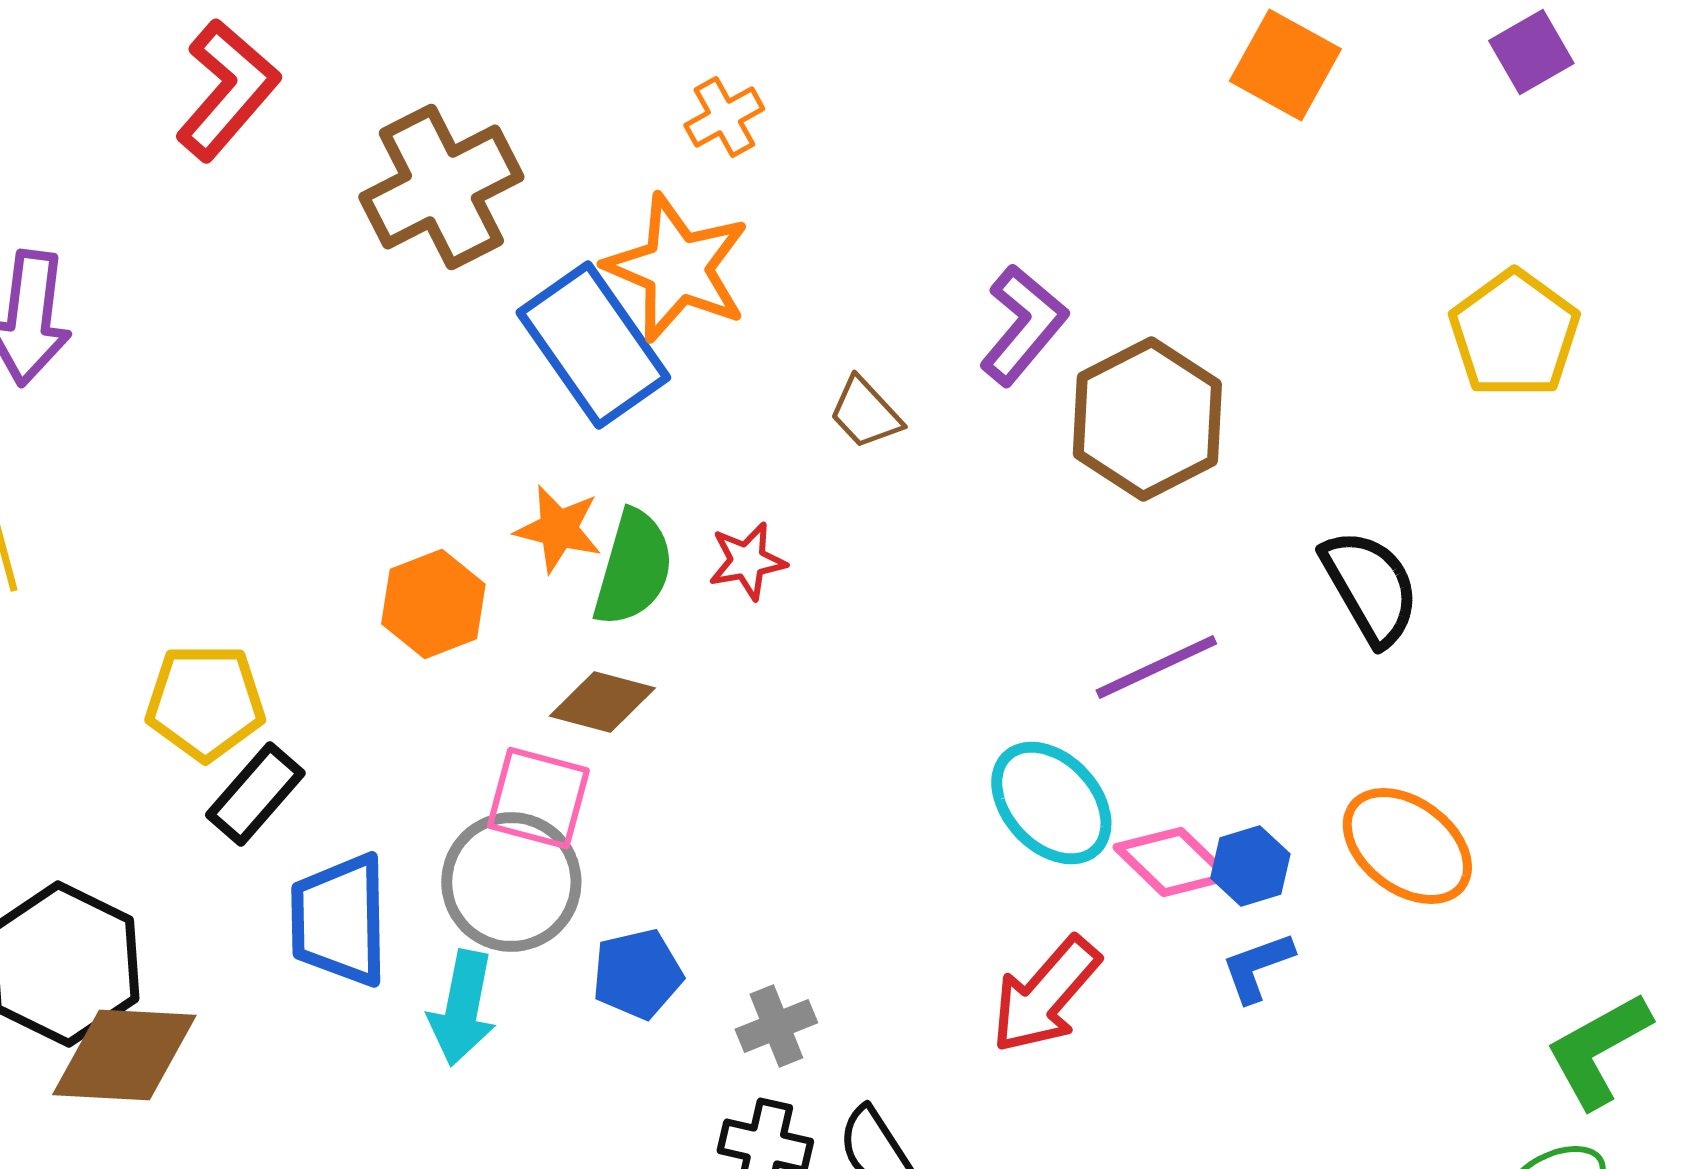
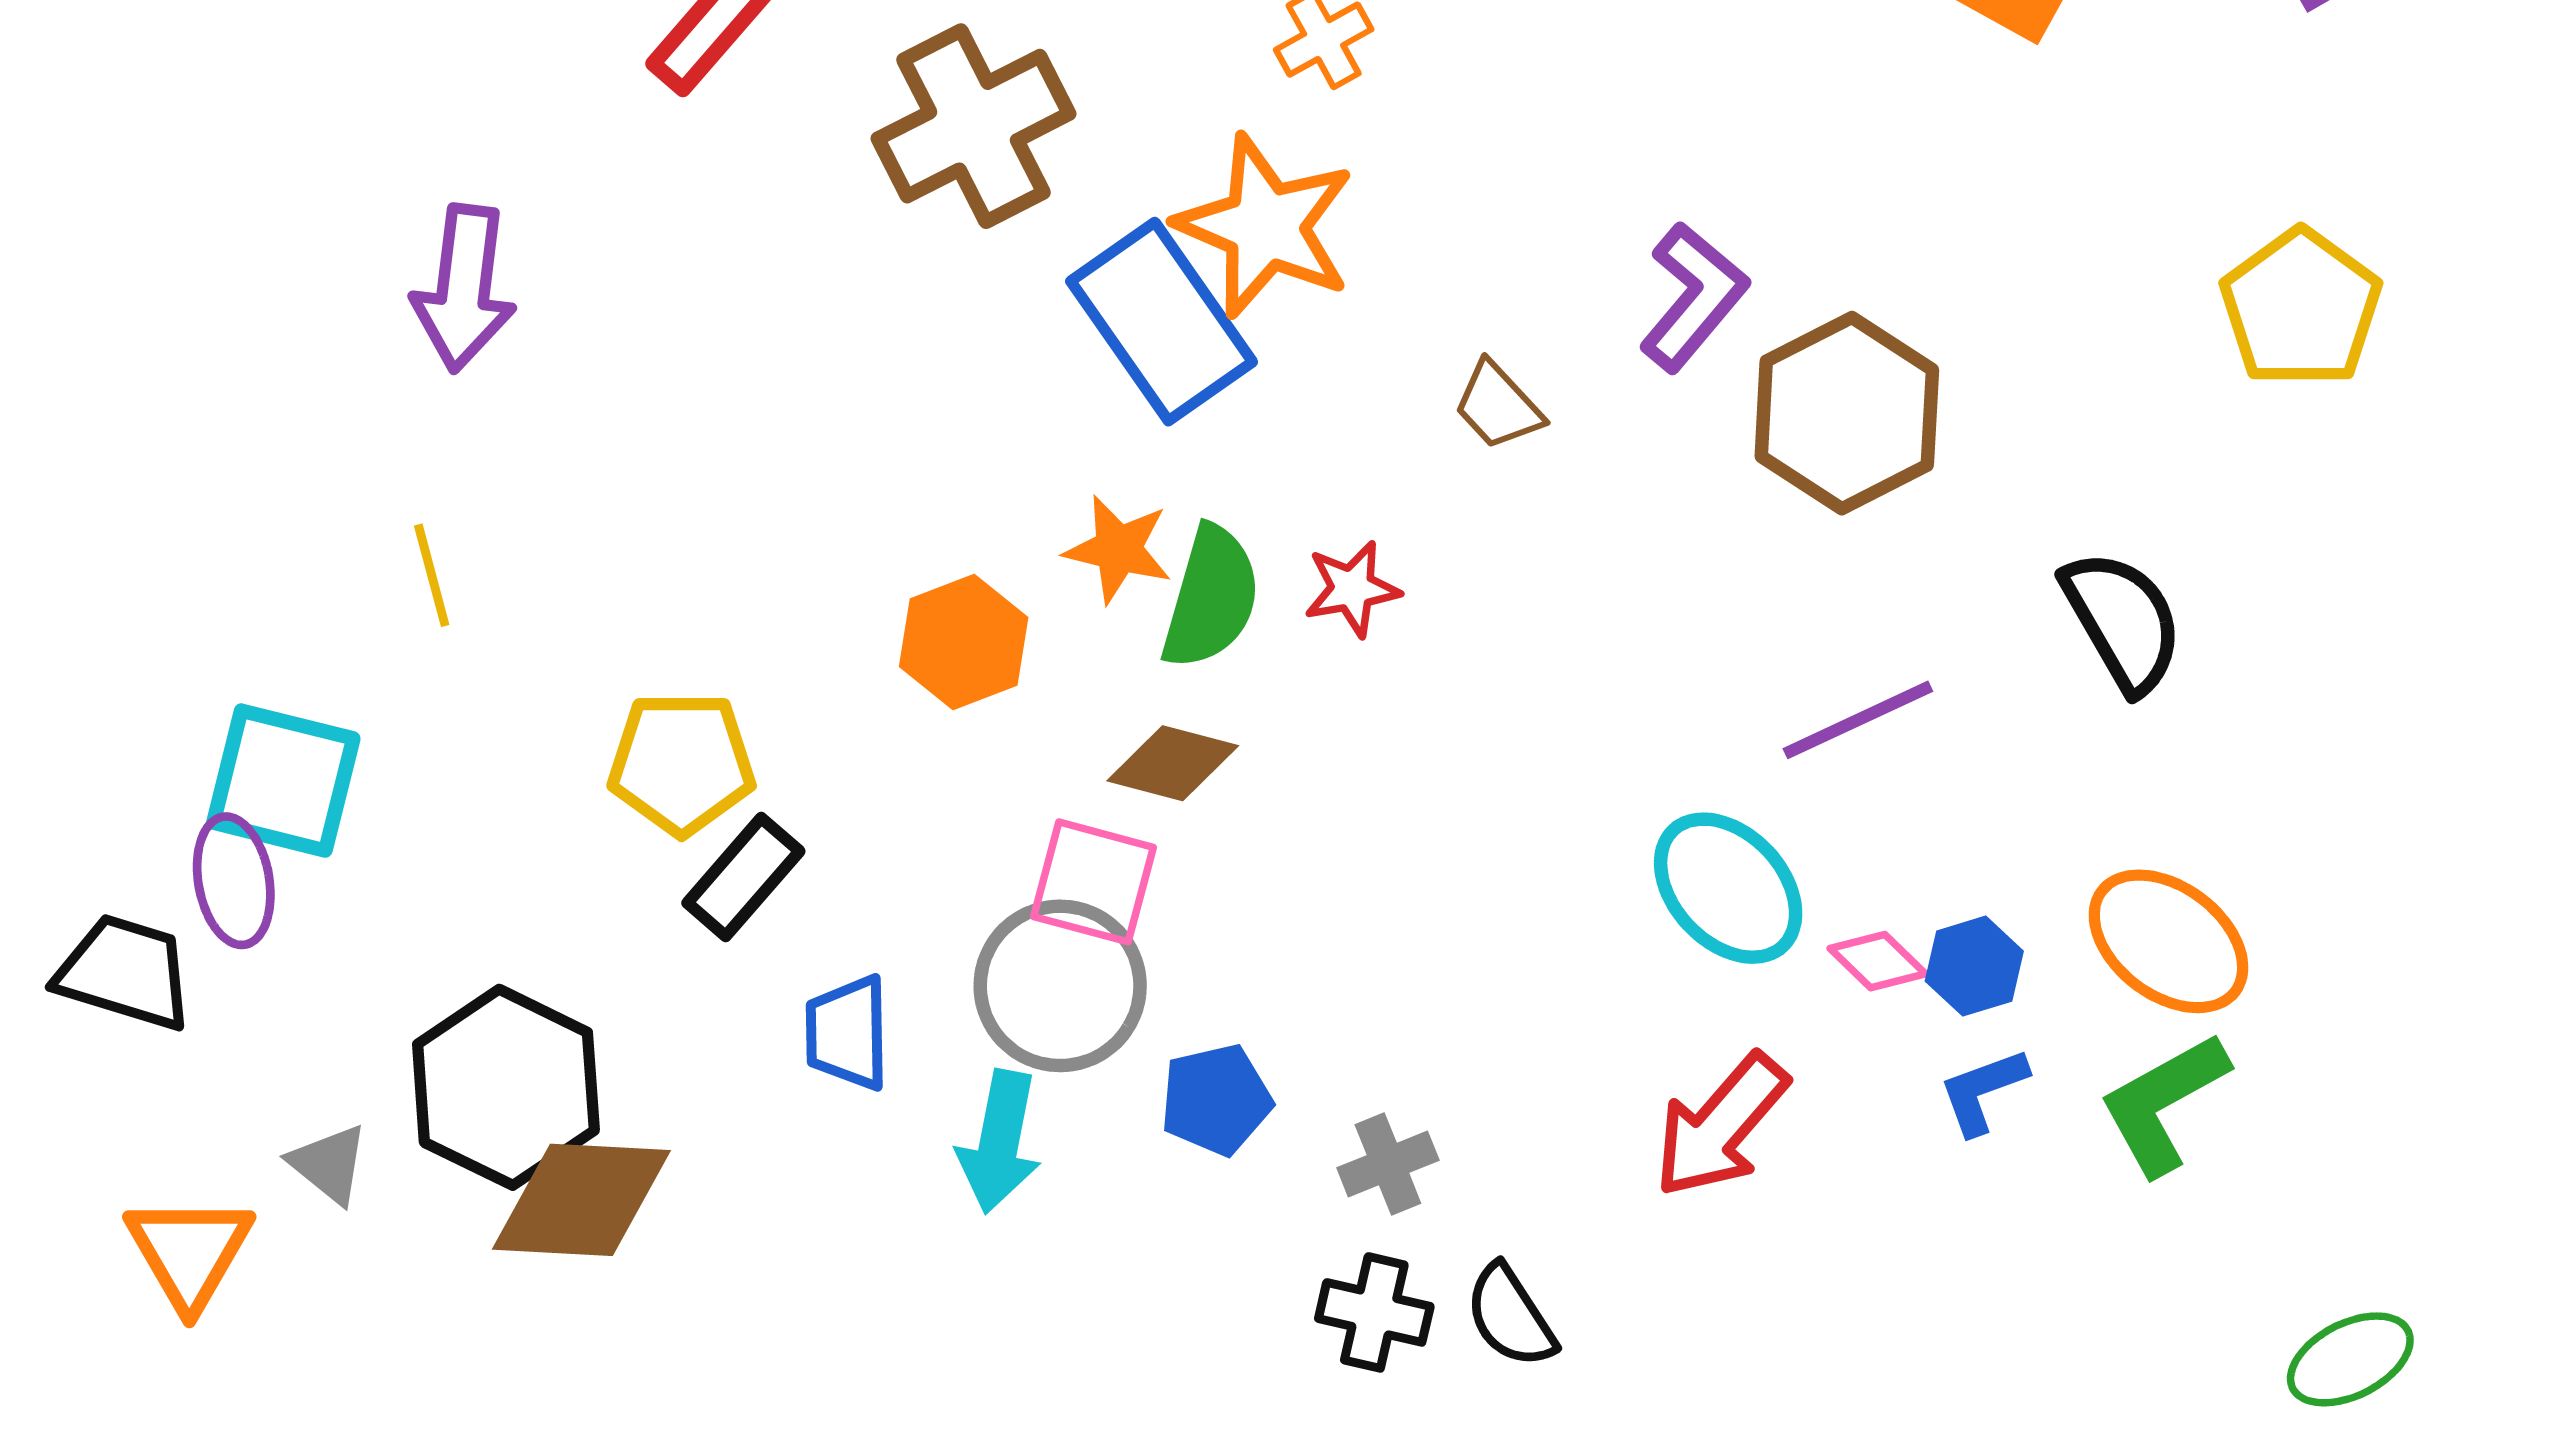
pink diamond: (1172, 862) -> (1878, 961), size x0.7
blue trapezoid: (339, 920) -> (847, 1033), size x0.7
green L-shape: (1598, 1050) -> (2164, 1103), moved

